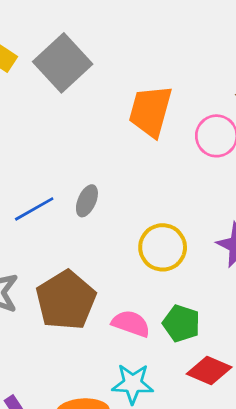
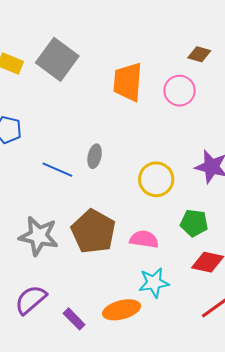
blue line: (34, 209) -> (57, 170), turned 64
green pentagon: (181, 323) -> (194, 223), moved

